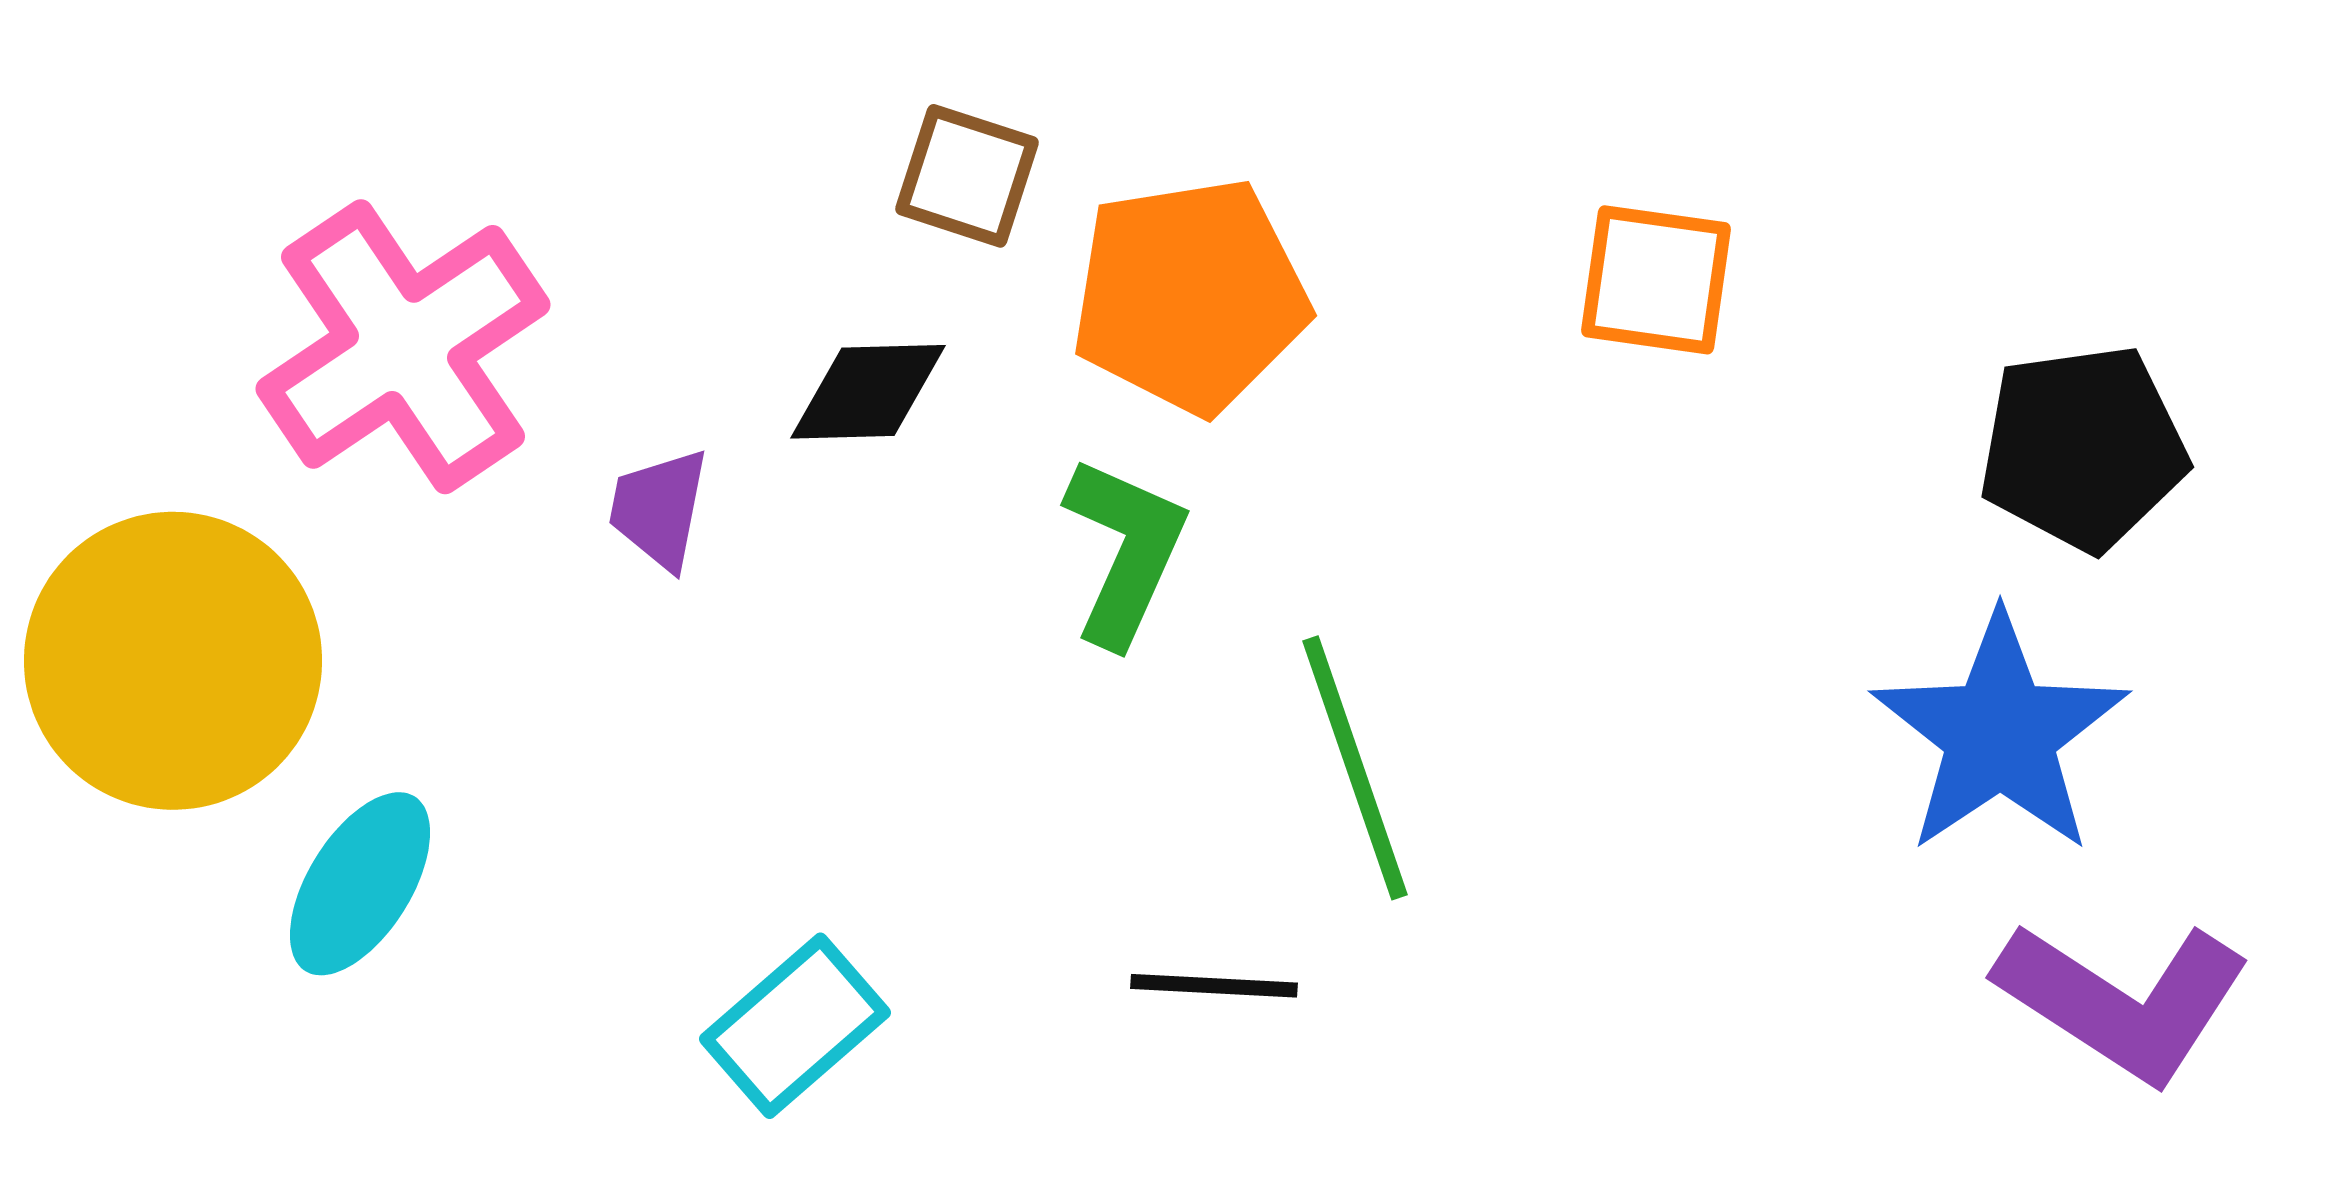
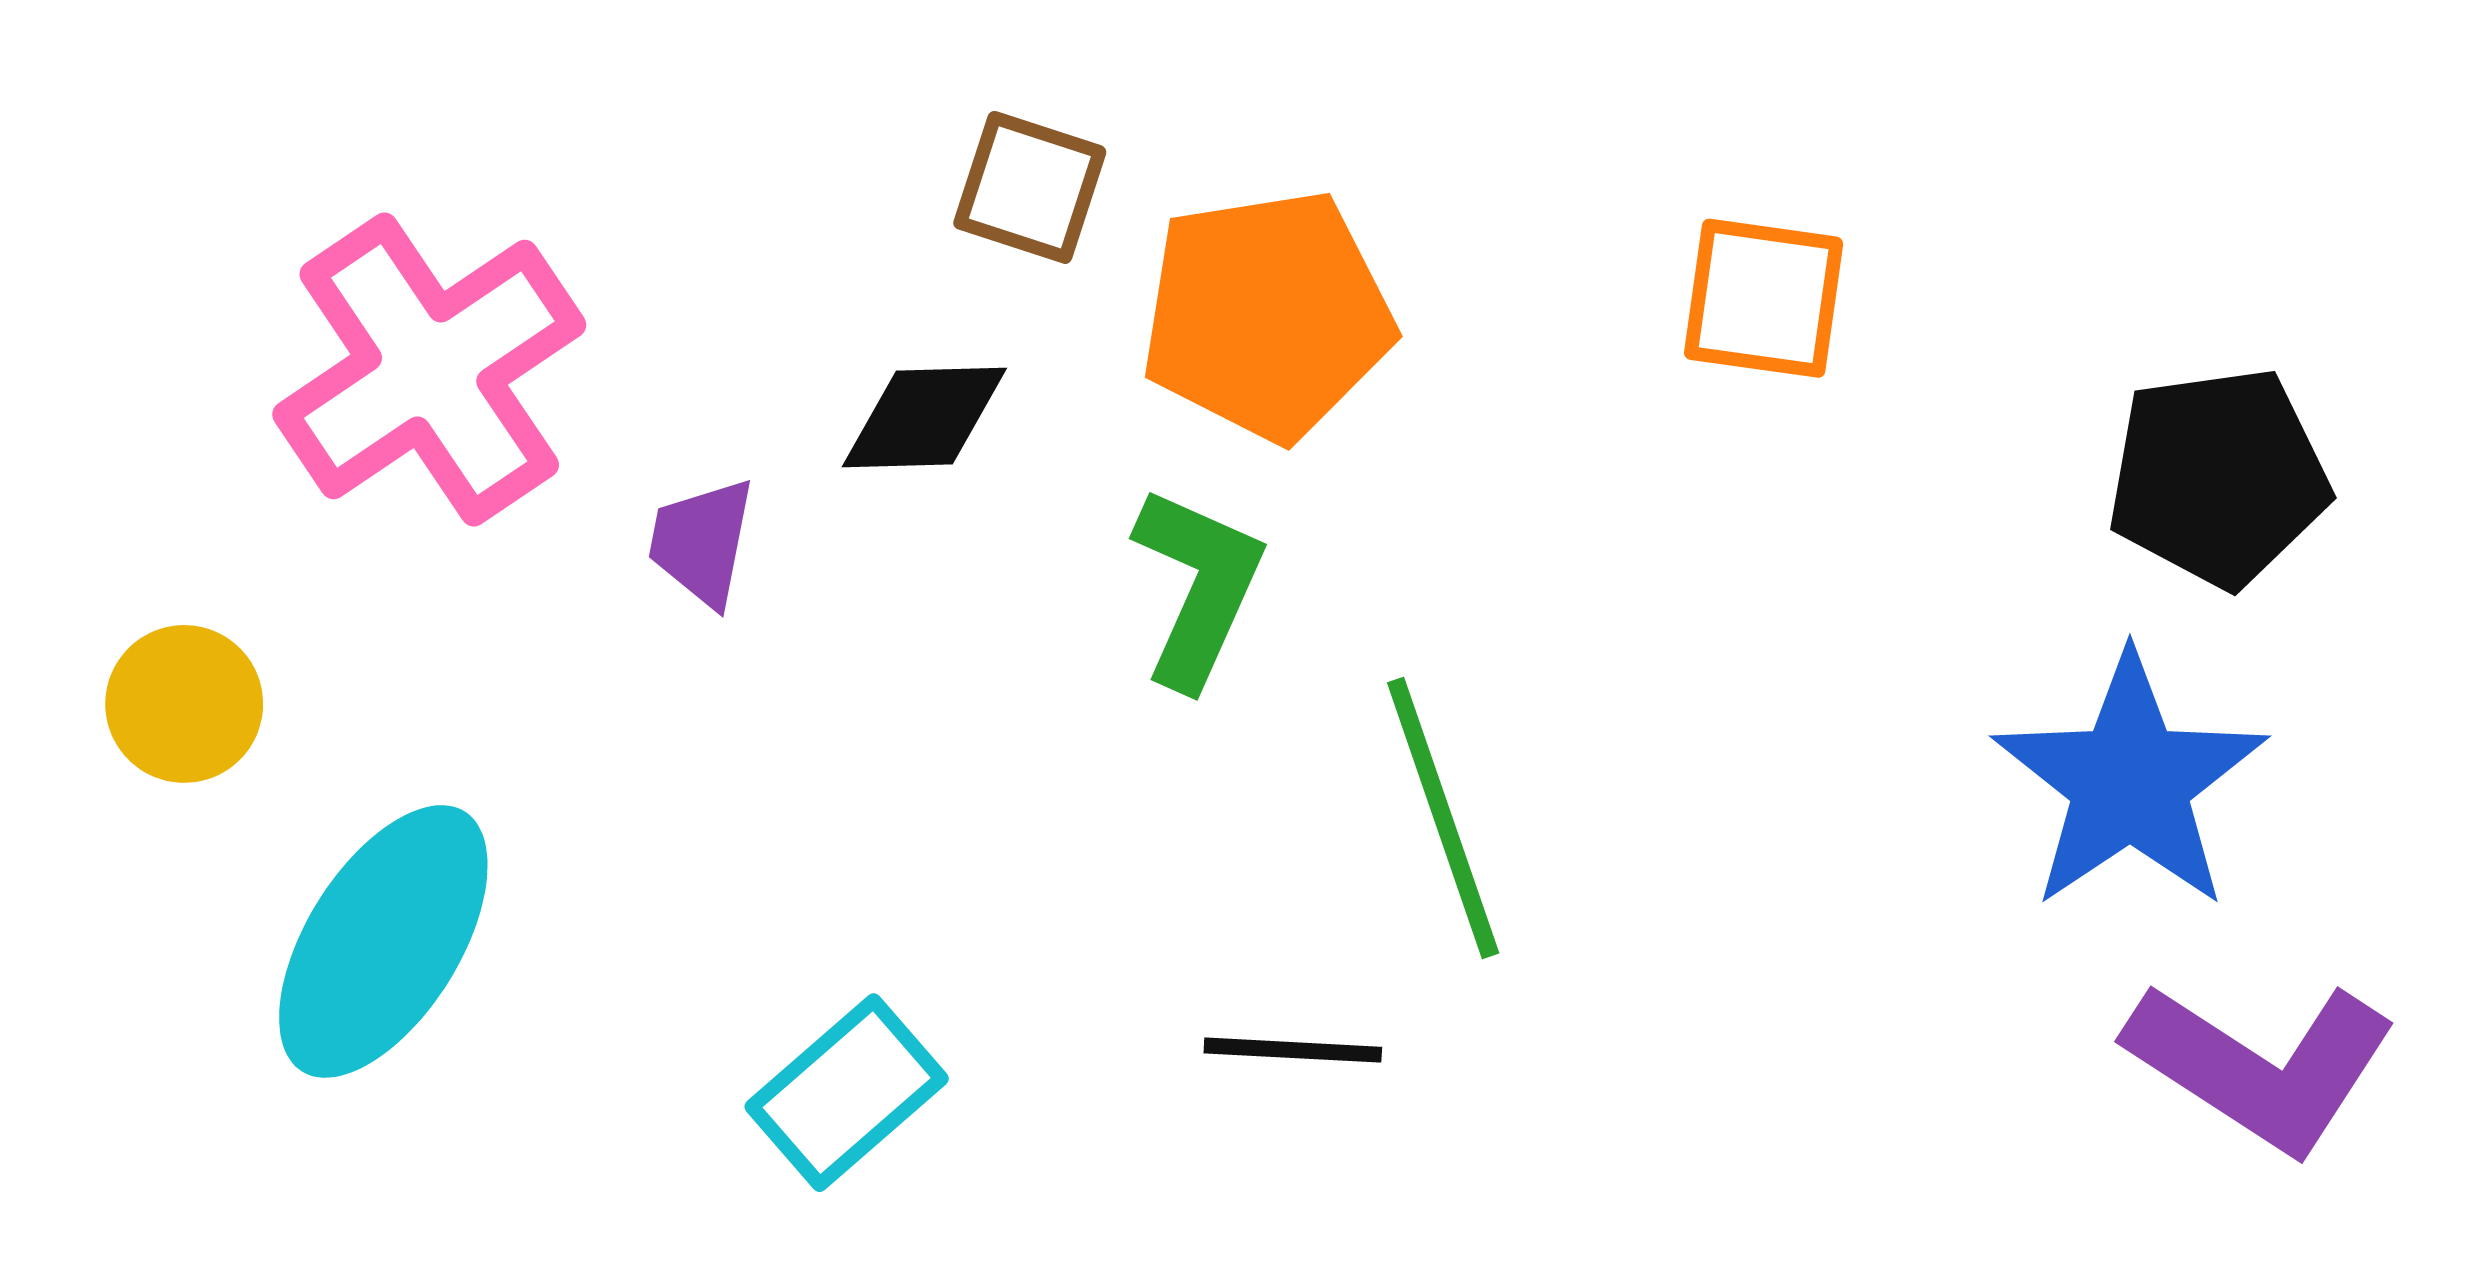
yellow circle: (173, 661) -> (184, 704), size x0.5
cyan ellipse: (360, 884) -> (383, 941), size x1.4

